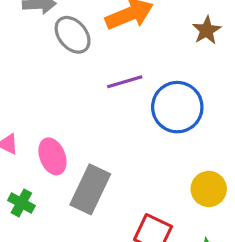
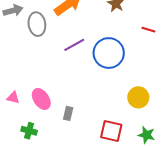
gray ellipse: (73, 35) -> (37, 24), turned 45
gray rectangle: (90, 189) -> (68, 113), size x0.5

